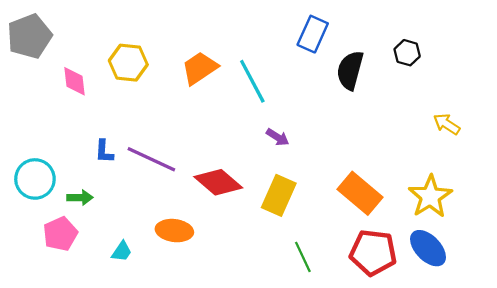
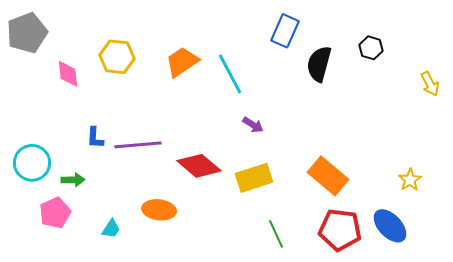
yellow arrow: (447, 124) -> (430, 84), moved, turned -150
purple line: (151, 159) -> (138, 145), turned -30
yellow rectangle: (279, 195) -> (254, 178), turned 48
yellow star: (430, 197) -> (410, 180), moved, size x0.6

